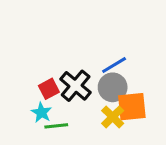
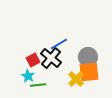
blue line: (114, 65) -> (59, 44), moved
gray circle: (113, 87) -> (88, 57), moved

